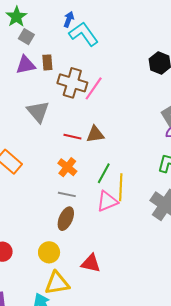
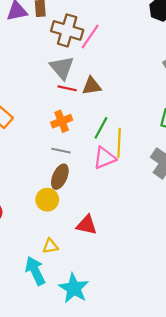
gray triangle: (38, 112) -> (62, 68), moved
orange cross: (67, 167) -> (62, 121), turned 30
yellow circle: (49, 252) -> (47, 200), moved
yellow triangle: (57, 283) -> (50, 246), size x0.6

